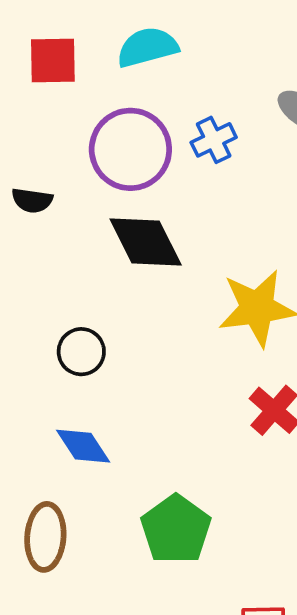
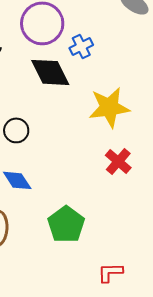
blue cross: (214, 140) -> (81, 46), moved

